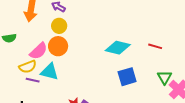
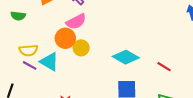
yellow circle: (59, 26) -> (81, 48), moved
pink semicircle: (39, 51) -> (76, 22), moved

